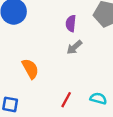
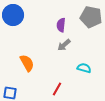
cyan semicircle: (98, 98) -> (84, 68), moved

